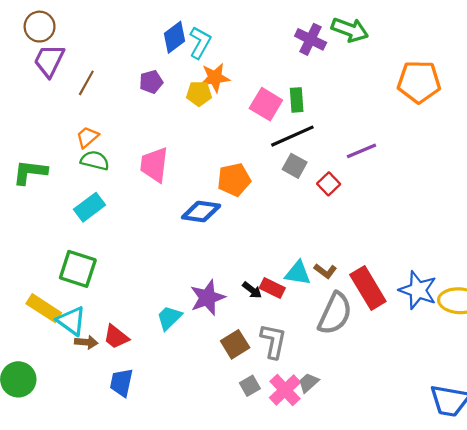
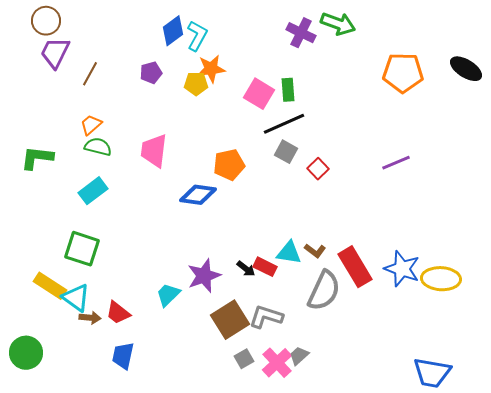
purple line: (362, 151) -> (396, 163), moved
gray L-shape: (273, 341) -> (266, 317), turned -84
brown square: (235, 344) -> (230, 320), size x1.4

